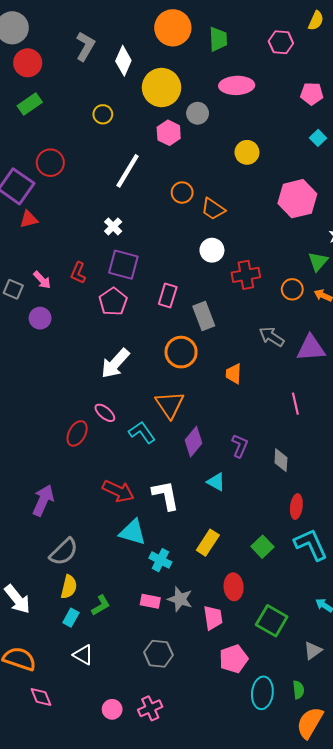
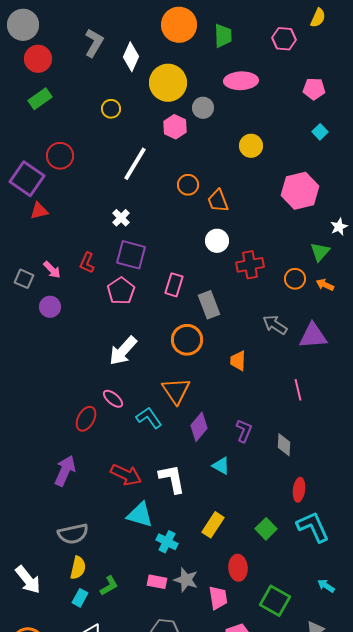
orange trapezoid: (213, 209) -> (218, 201), turned 35
purple arrow: (43, 500) -> (65, 471), moved
gray semicircle: (64, 552) -> (73, 534), turned 32

